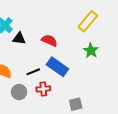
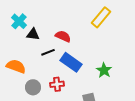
green star: (91, 51) -> (104, 70), moved
black line: (33, 72) -> (48, 52), moved

